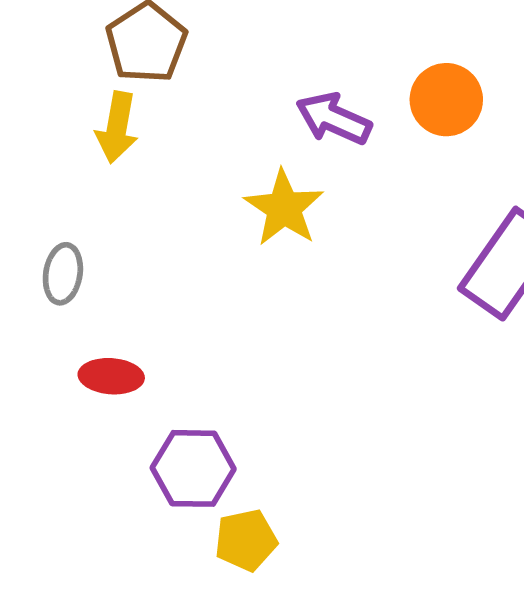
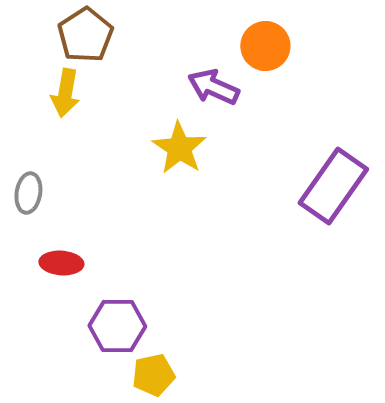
orange circle: (446, 100) -> (265, 46), moved

